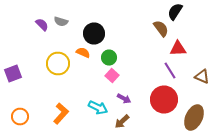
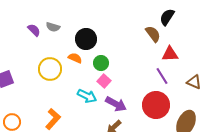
purple arrow: (124, 98) -> (116, 104), size x1.5
cyan arrow: (98, 108) -> (87, 96), moved

